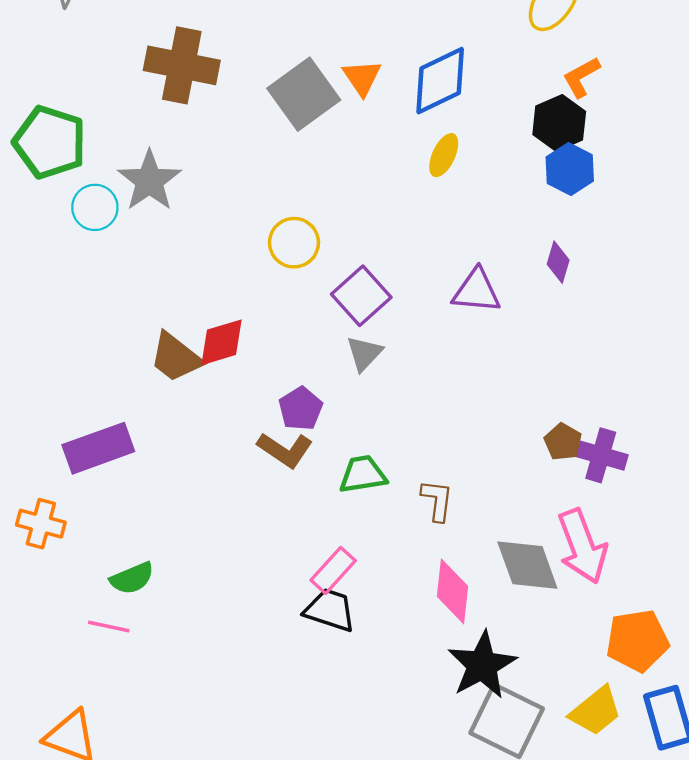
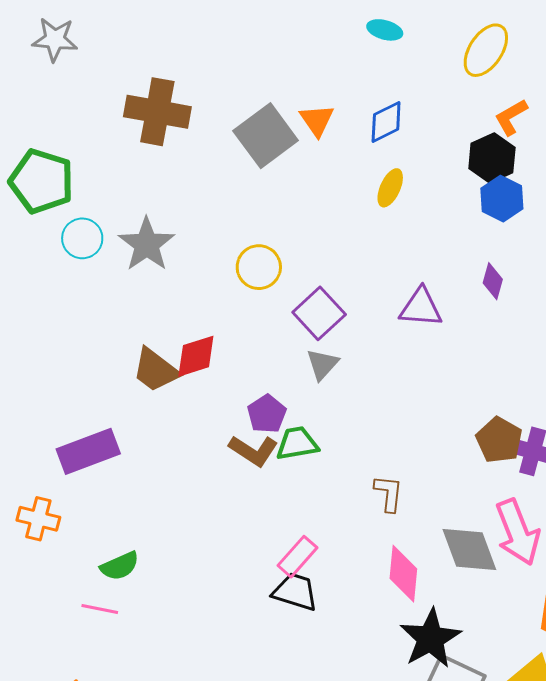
blue diamond: (440, 81) -> (386, 122), size x0.7
gray star: (149, 181) -> (147, 244), moved
brown pentagon: (563, 442) -> (499, 440), size x1.4
green trapezoid: (363, 474) -> (297, 443), moved

